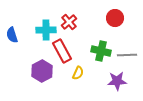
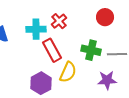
purple hexagon: (42, 71) -> (41, 83), moved
yellow semicircle: (78, 73) -> (68, 72), size x1.5

